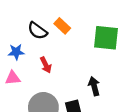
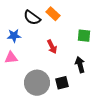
green square: (106, 38) -> (84, 36), moved, size x0.6
red arrow: (46, 65) -> (52, 47), moved

